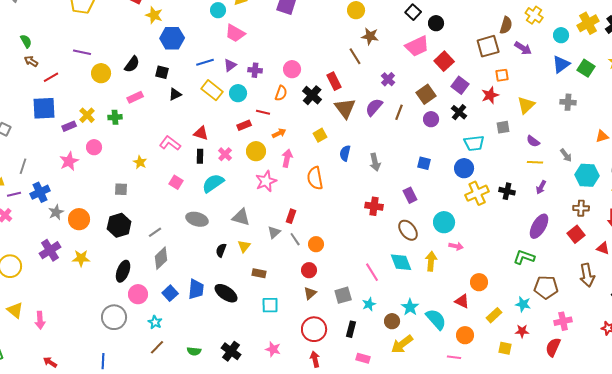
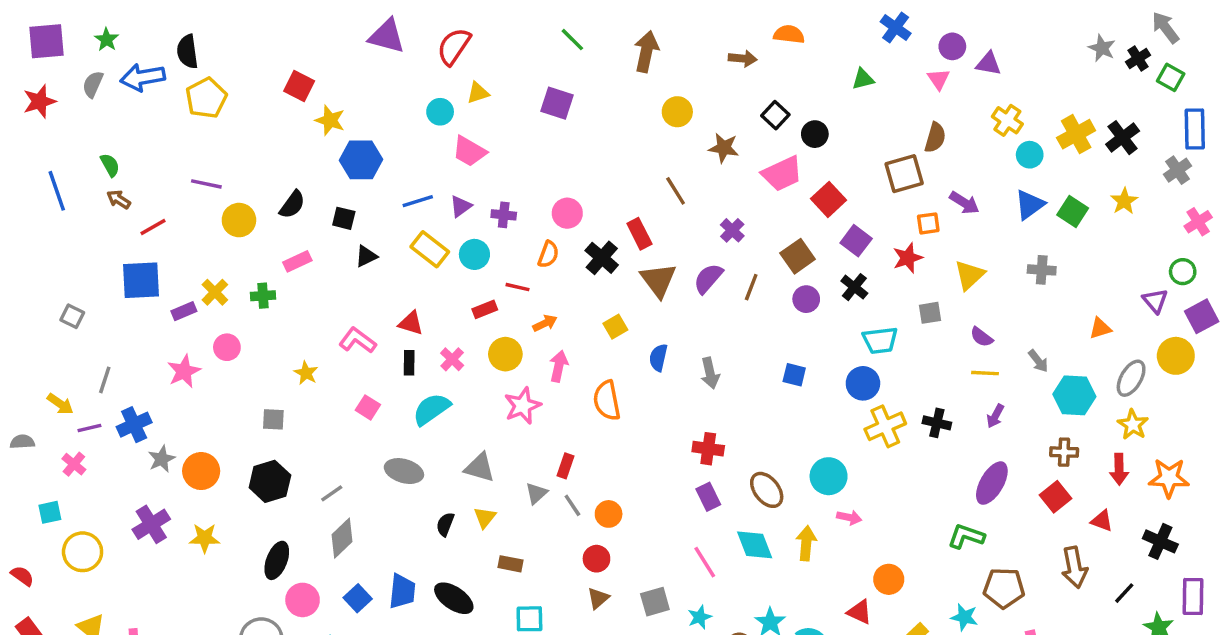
yellow cross: (534, 15) -> (1007, 120), moved
brown star: (370, 36) -> (724, 148), moved
purple arrow: (523, 48) -> (964, 203), moved
purple rectangle: (410, 195) -> (708, 497), moved

